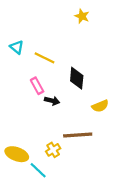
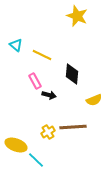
yellow star: (82, 16) -> (77, 16), size x1.5
yellow cross: (53, 150) -> (48, 132), moved

